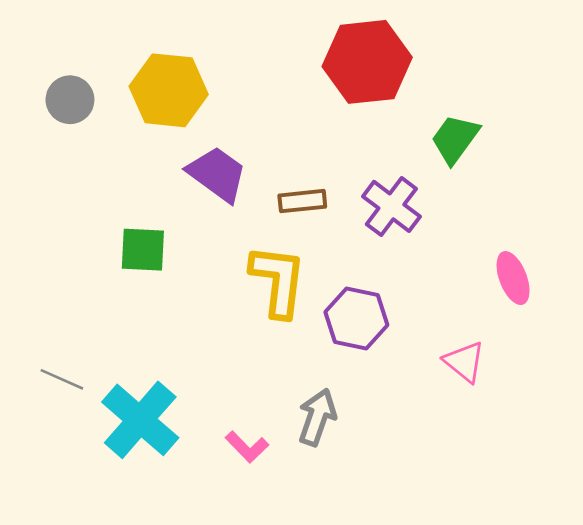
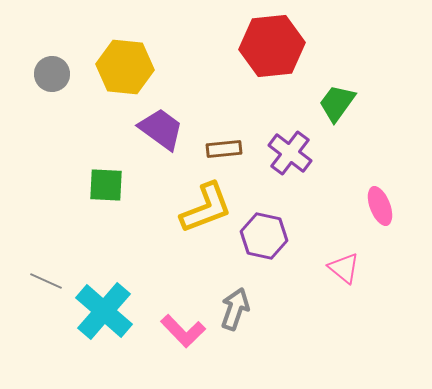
yellow L-shape: (278, 281) -> (206, 208), turned 62
pink L-shape: (247, 447) -> (183, 331), size x1.4

